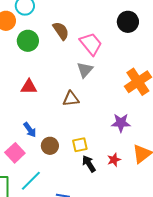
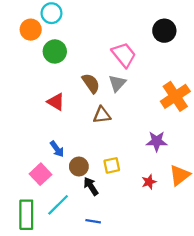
brown semicircle: (61, 31) -> (91, 83), moved
red triangle: (29, 87) -> (56, 102), turned 30
black arrow: (89, 164) -> (91, 186), moved

